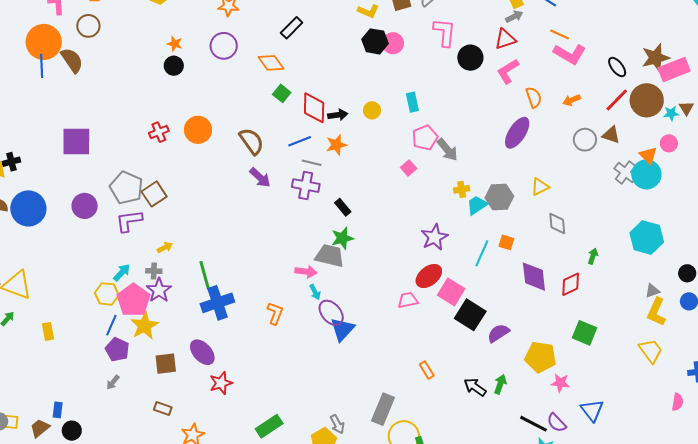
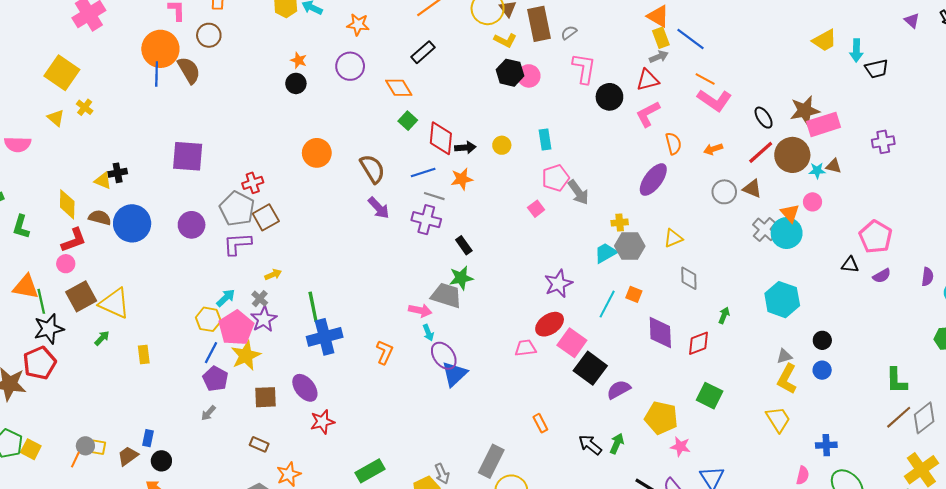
brown triangle: (686, 108) -> (834, 166), turned -49
red cross: (159, 132) -> (253, 183), moved
yellow cross: (462, 189) -> (620, 223), moved
gray cross: (154, 271) -> (260, 299), turned 35

